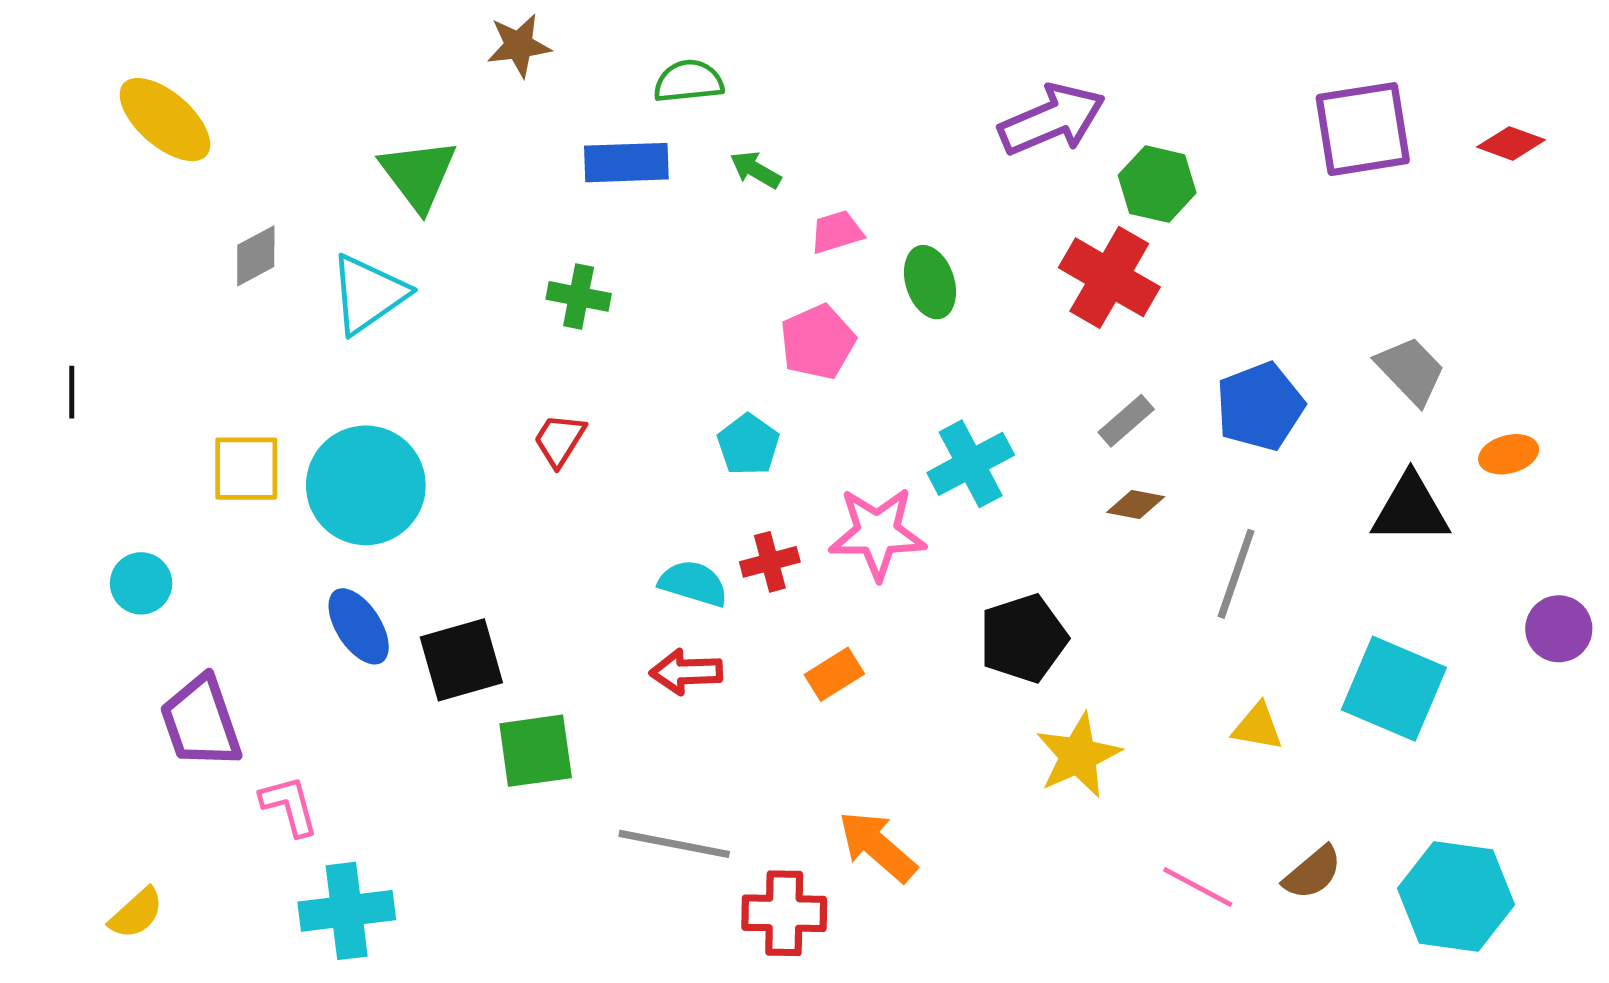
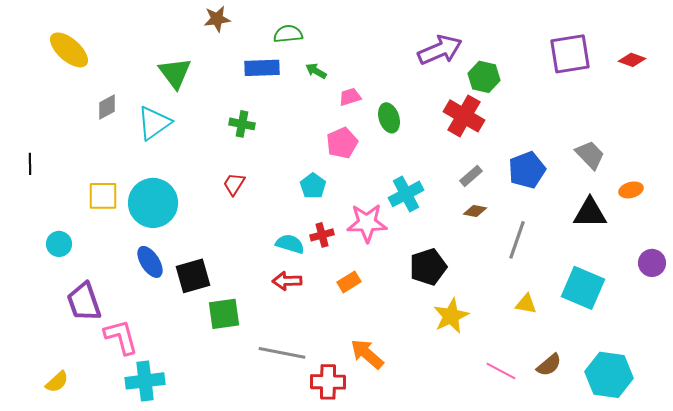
pink L-shape: (289, 806) -> (121, 337), size x1.4

